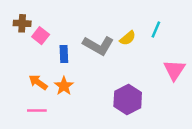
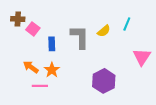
gray L-shape: (98, 45) -> (80, 37), turned -120
pink line: (37, 111) -> (40, 86), moved

